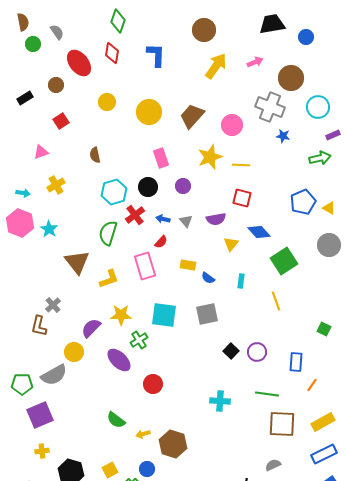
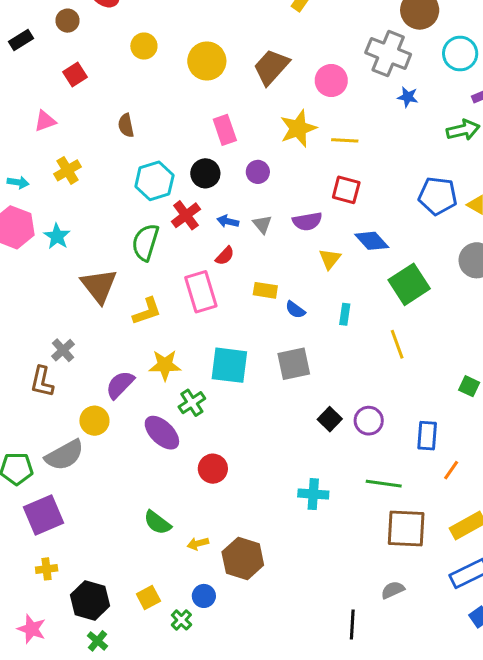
blue pentagon: (303, 202) -> (438, 196), turned 30

